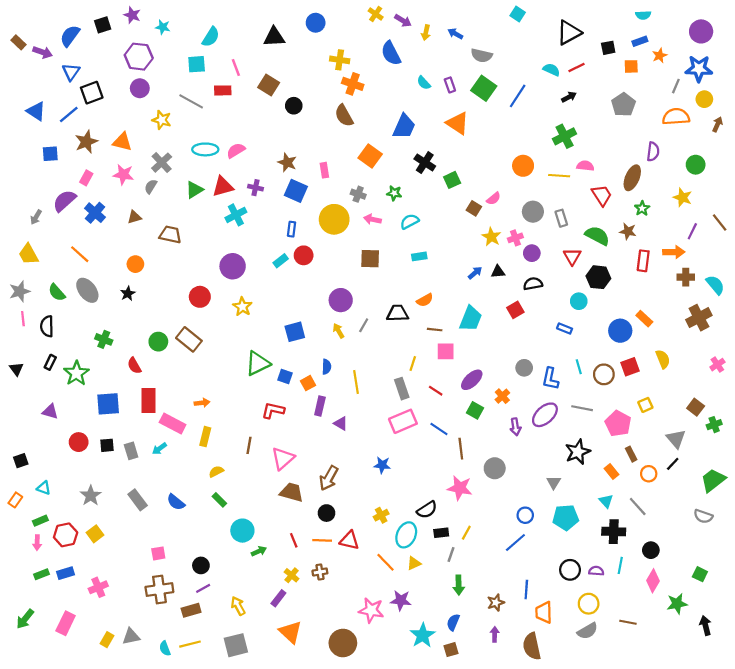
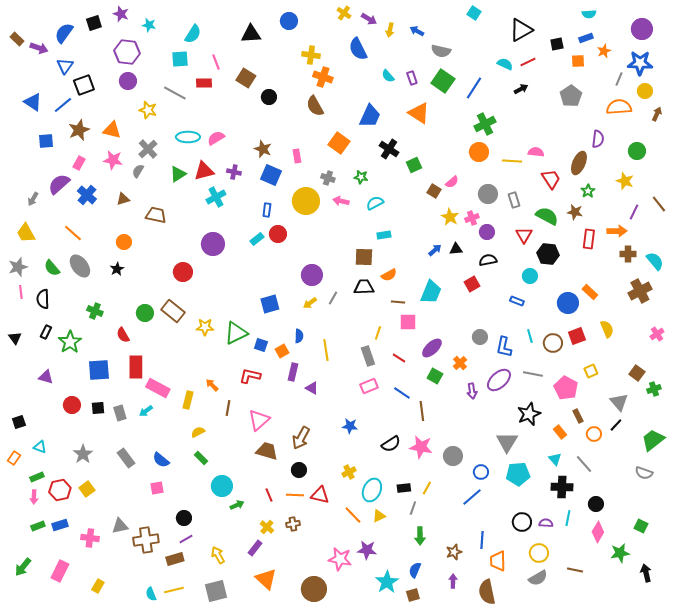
green cross: (565, 136) -> (485, 124), moved
brown square: (370, 259) -> (364, 257), moved
yellow star: (242, 307) -> (205, 327), moved, turned -30
yellow arrow: (339, 331) -> (310, 303), turned -96
orange arrow: (202, 403) -> (212, 385), moved, turned -128
pink rectangle: (403, 421) -> (369, 386), size x0.7
gray circle: (495, 468) -> (453, 456), moved
gray triangle: (554, 482) -> (507, 442), size x1.6
black semicircle: (427, 510) -> (391, 444), moved
pink square: (158, 553) -> (157, 488), moved
pink cross: (98, 587) -> (90, 538), turned 30
gray triangle: (131, 636) -> (120, 526), moved

